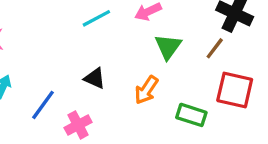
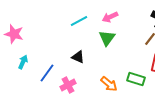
green triangle: (168, 47) -> (107, 38), moved
orange arrow: (146, 90) -> (109, 84), moved, turned -84

